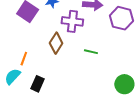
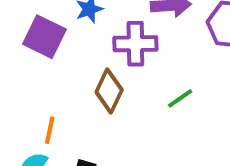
green line: (91, 52) -> (180, 98), turned -40

